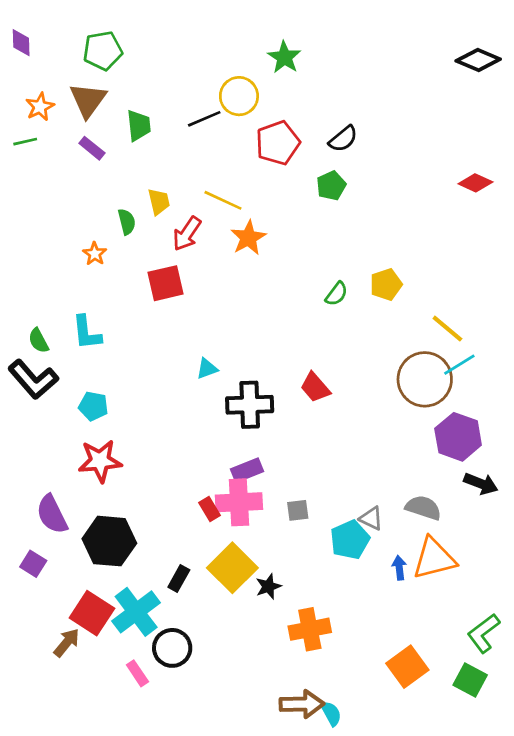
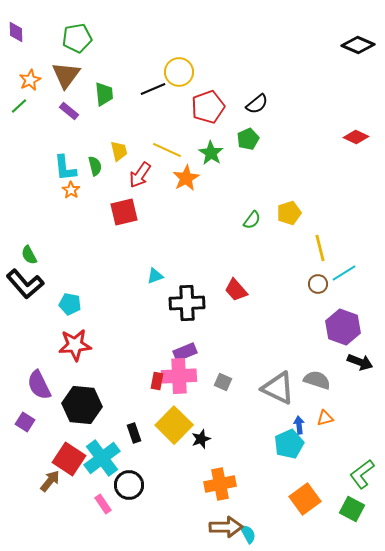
green star: (284, 57) -> (211, 153), moved
green line: (25, 142) -> (19, 106), turned -30
yellow line: (447, 329) -> (320, 248), moved, turned 36
cyan L-shape: (87, 333) -> (65, 168), moved
brown circle: (425, 379) -> (318, 284), size x0.5
red rectangle: (210, 509) -> (157, 381), turned 42
gray square: (298, 510) -> (223, 382), turned 30
gray triangle: (371, 518) -> (278, 388), size x1.8
cyan pentagon: (350, 540) -> (289, 444), moved
orange triangle: (434, 558) -> (325, 418), size x0.5
black rectangle: (179, 578) -> (134, 433), turned -48
orange cross: (310, 629) -> (220, 484), moved

